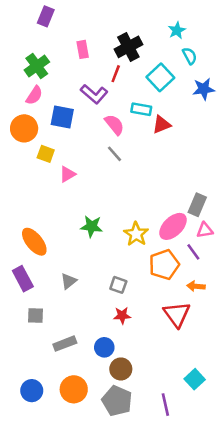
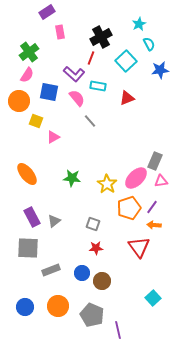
purple rectangle: (46, 16) -> (47, 12), moved, turned 35
pink rectangle: (83, 49) -> (60, 32), moved
cyan rectangle: (141, 109) -> (98, 86), moved
pink semicircle: (114, 125) -> (77, 98), moved
orange ellipse: (34, 242) -> (27, 174), moved
purple line: (193, 252) -> (152, 207), moved, turned 72
purple rectangle: (23, 279) -> (32, 217), moved
gray square: (36, 316) -> (28, 248), size x1.6
brown circle: (121, 369) -> (102, 281), moved
purple line: (165, 405) -> (118, 330), moved

